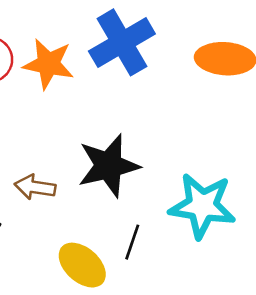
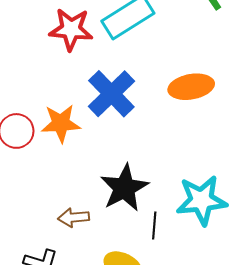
black line: (132, 242) -> (154, 225), moved

